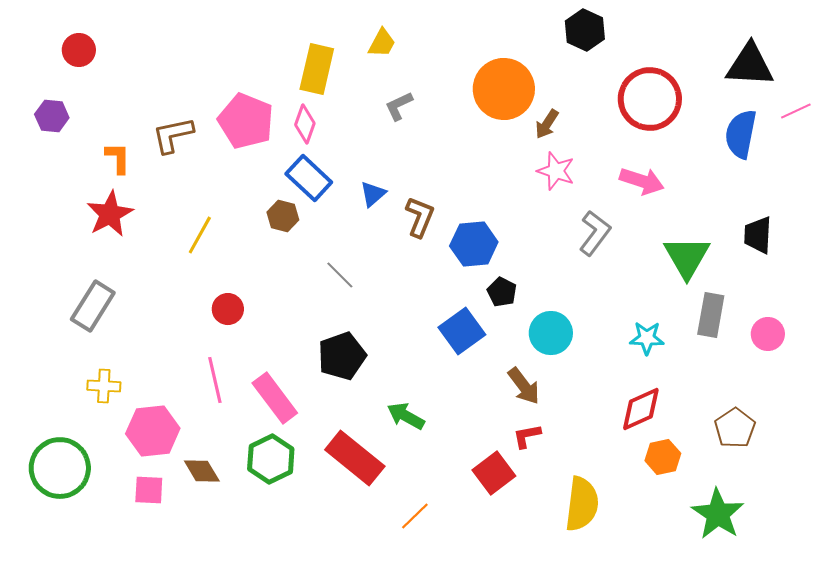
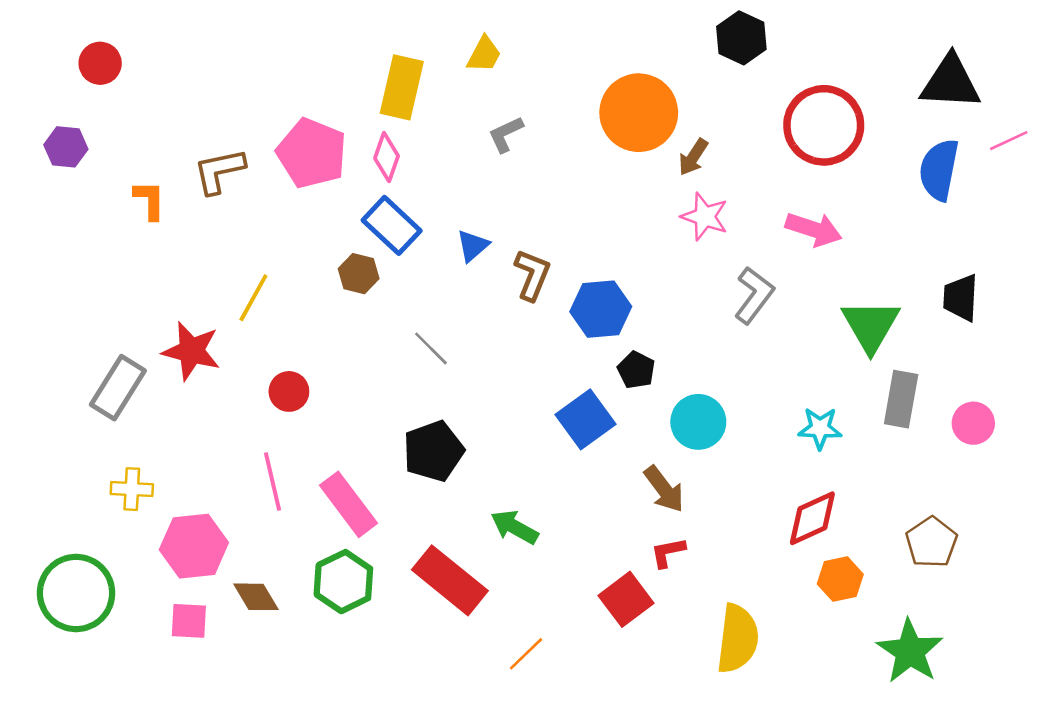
red star: (110, 214) -> (191, 351), moved, turned -30

